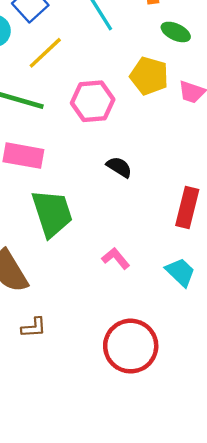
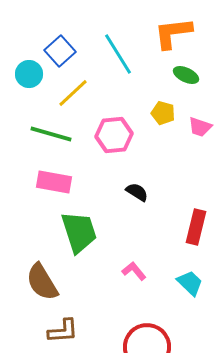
yellow pentagon: (149, 76) -> (163, 113), size x0.7
brown L-shape: (34, 328) -> (63, 331), size x1.4

